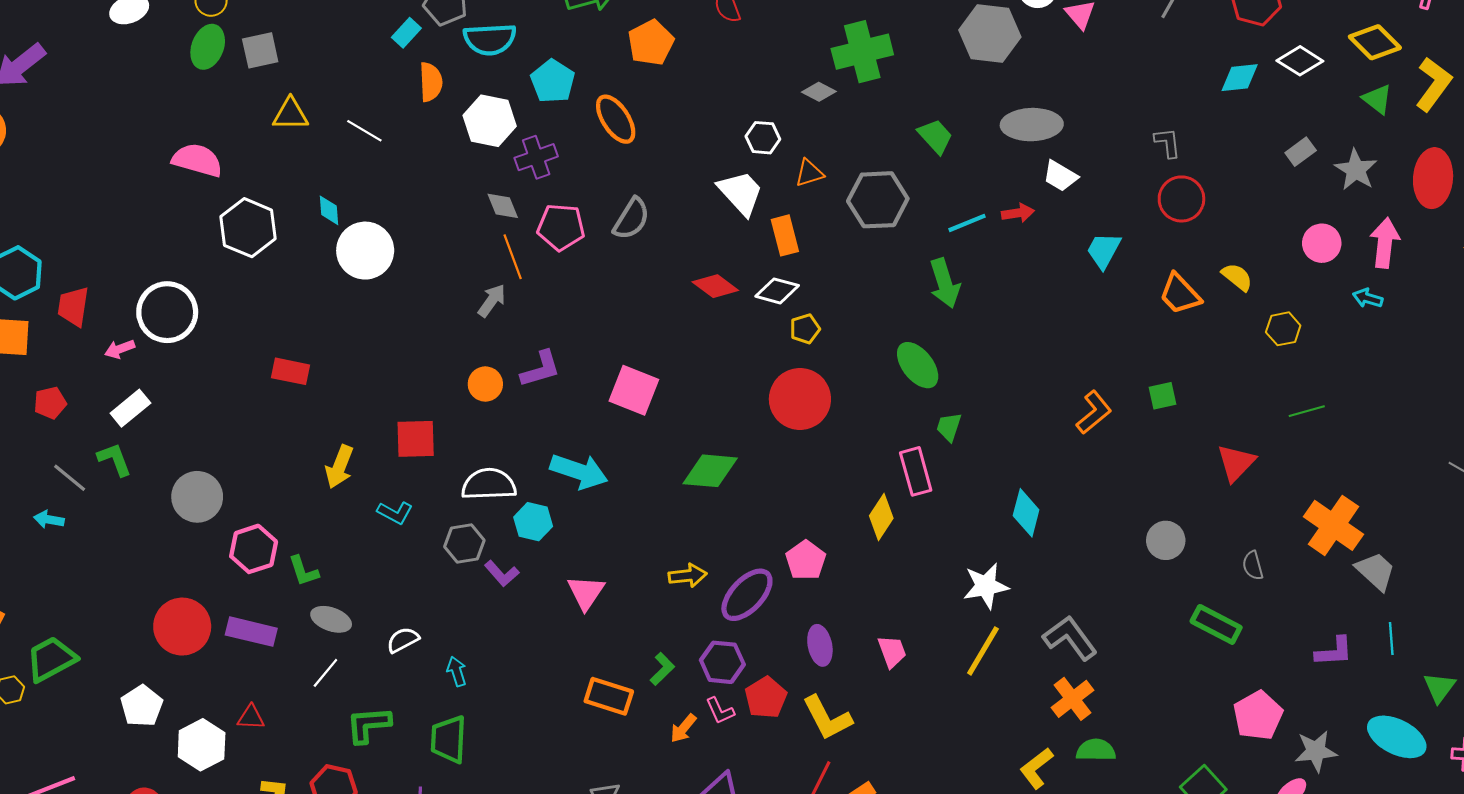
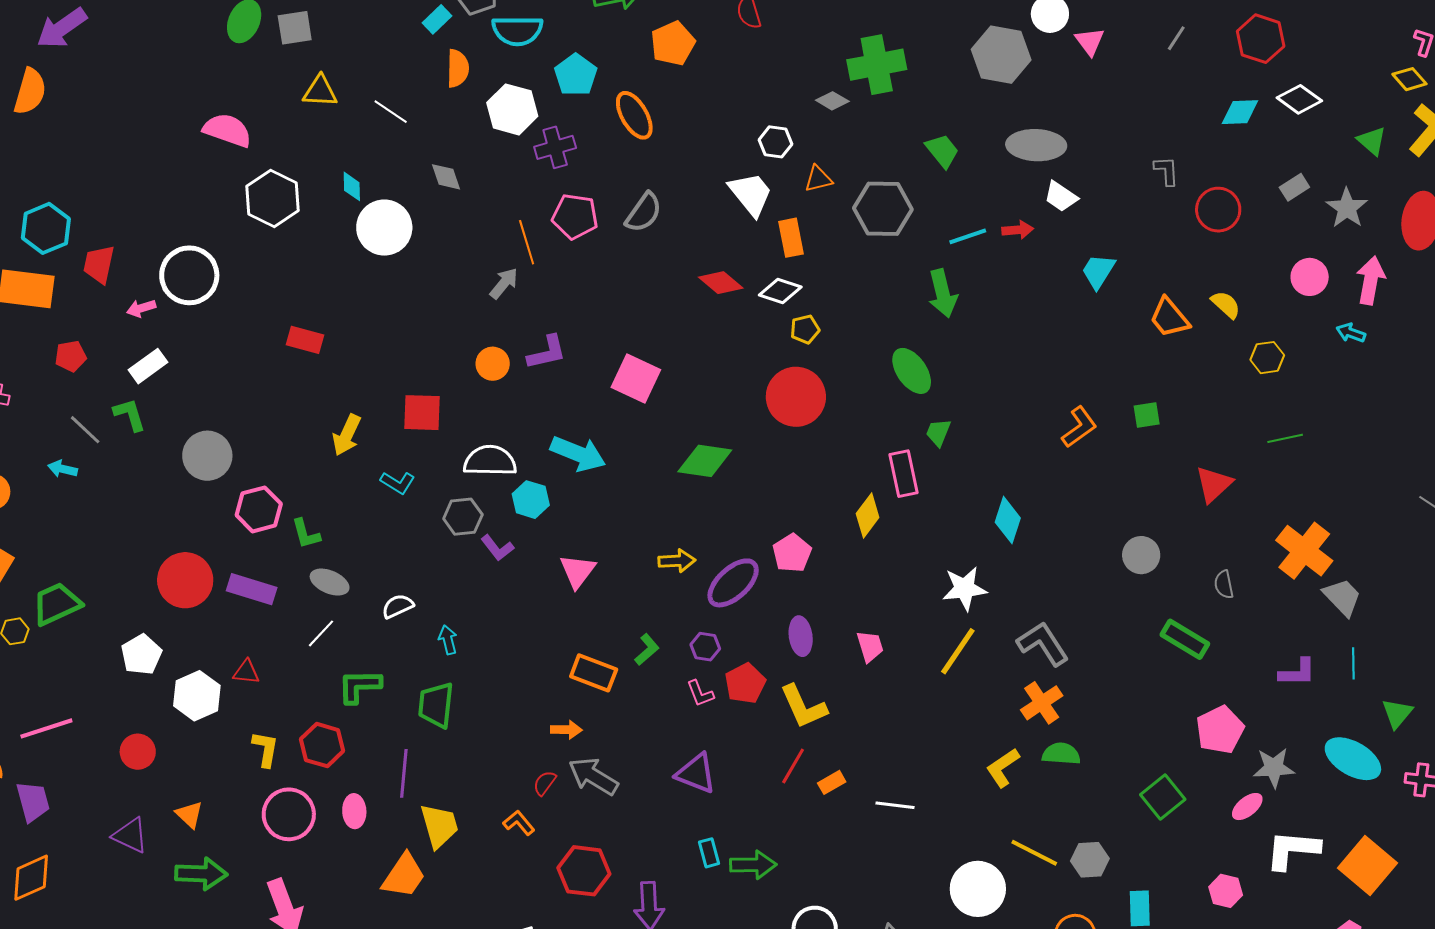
yellow diamond: (1375, 42) -> (1410, 79), moved, size x0.7
red circle: (1181, 199) -> (1218, 210), moved
gray diamond: (503, 206) -> (446, 177), moved
purple hexagon: (722, 662) -> (705, 647), size x0.7
orange arrow: (683, 728) -> (566, 730), moved, turned -132

